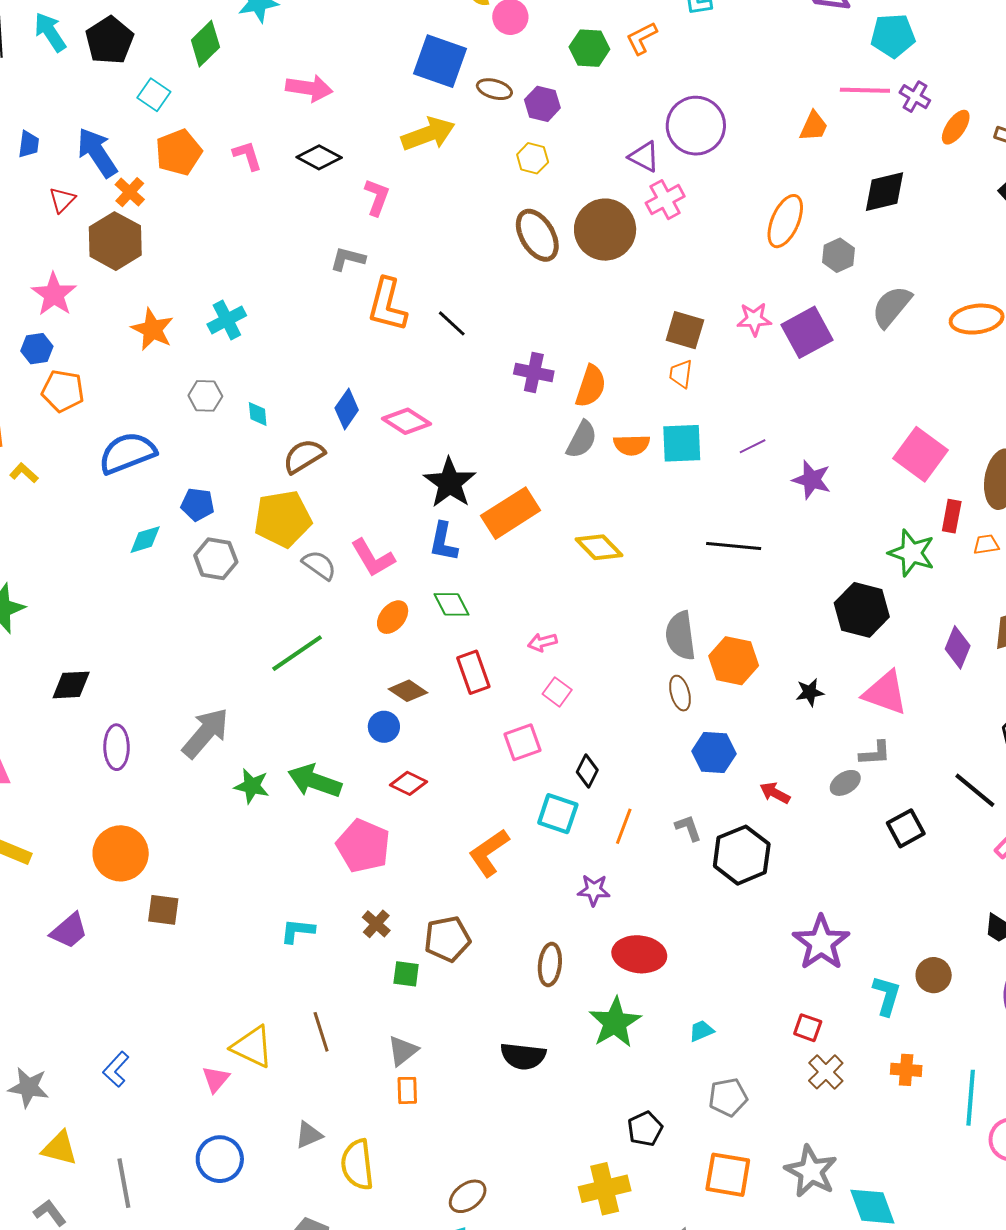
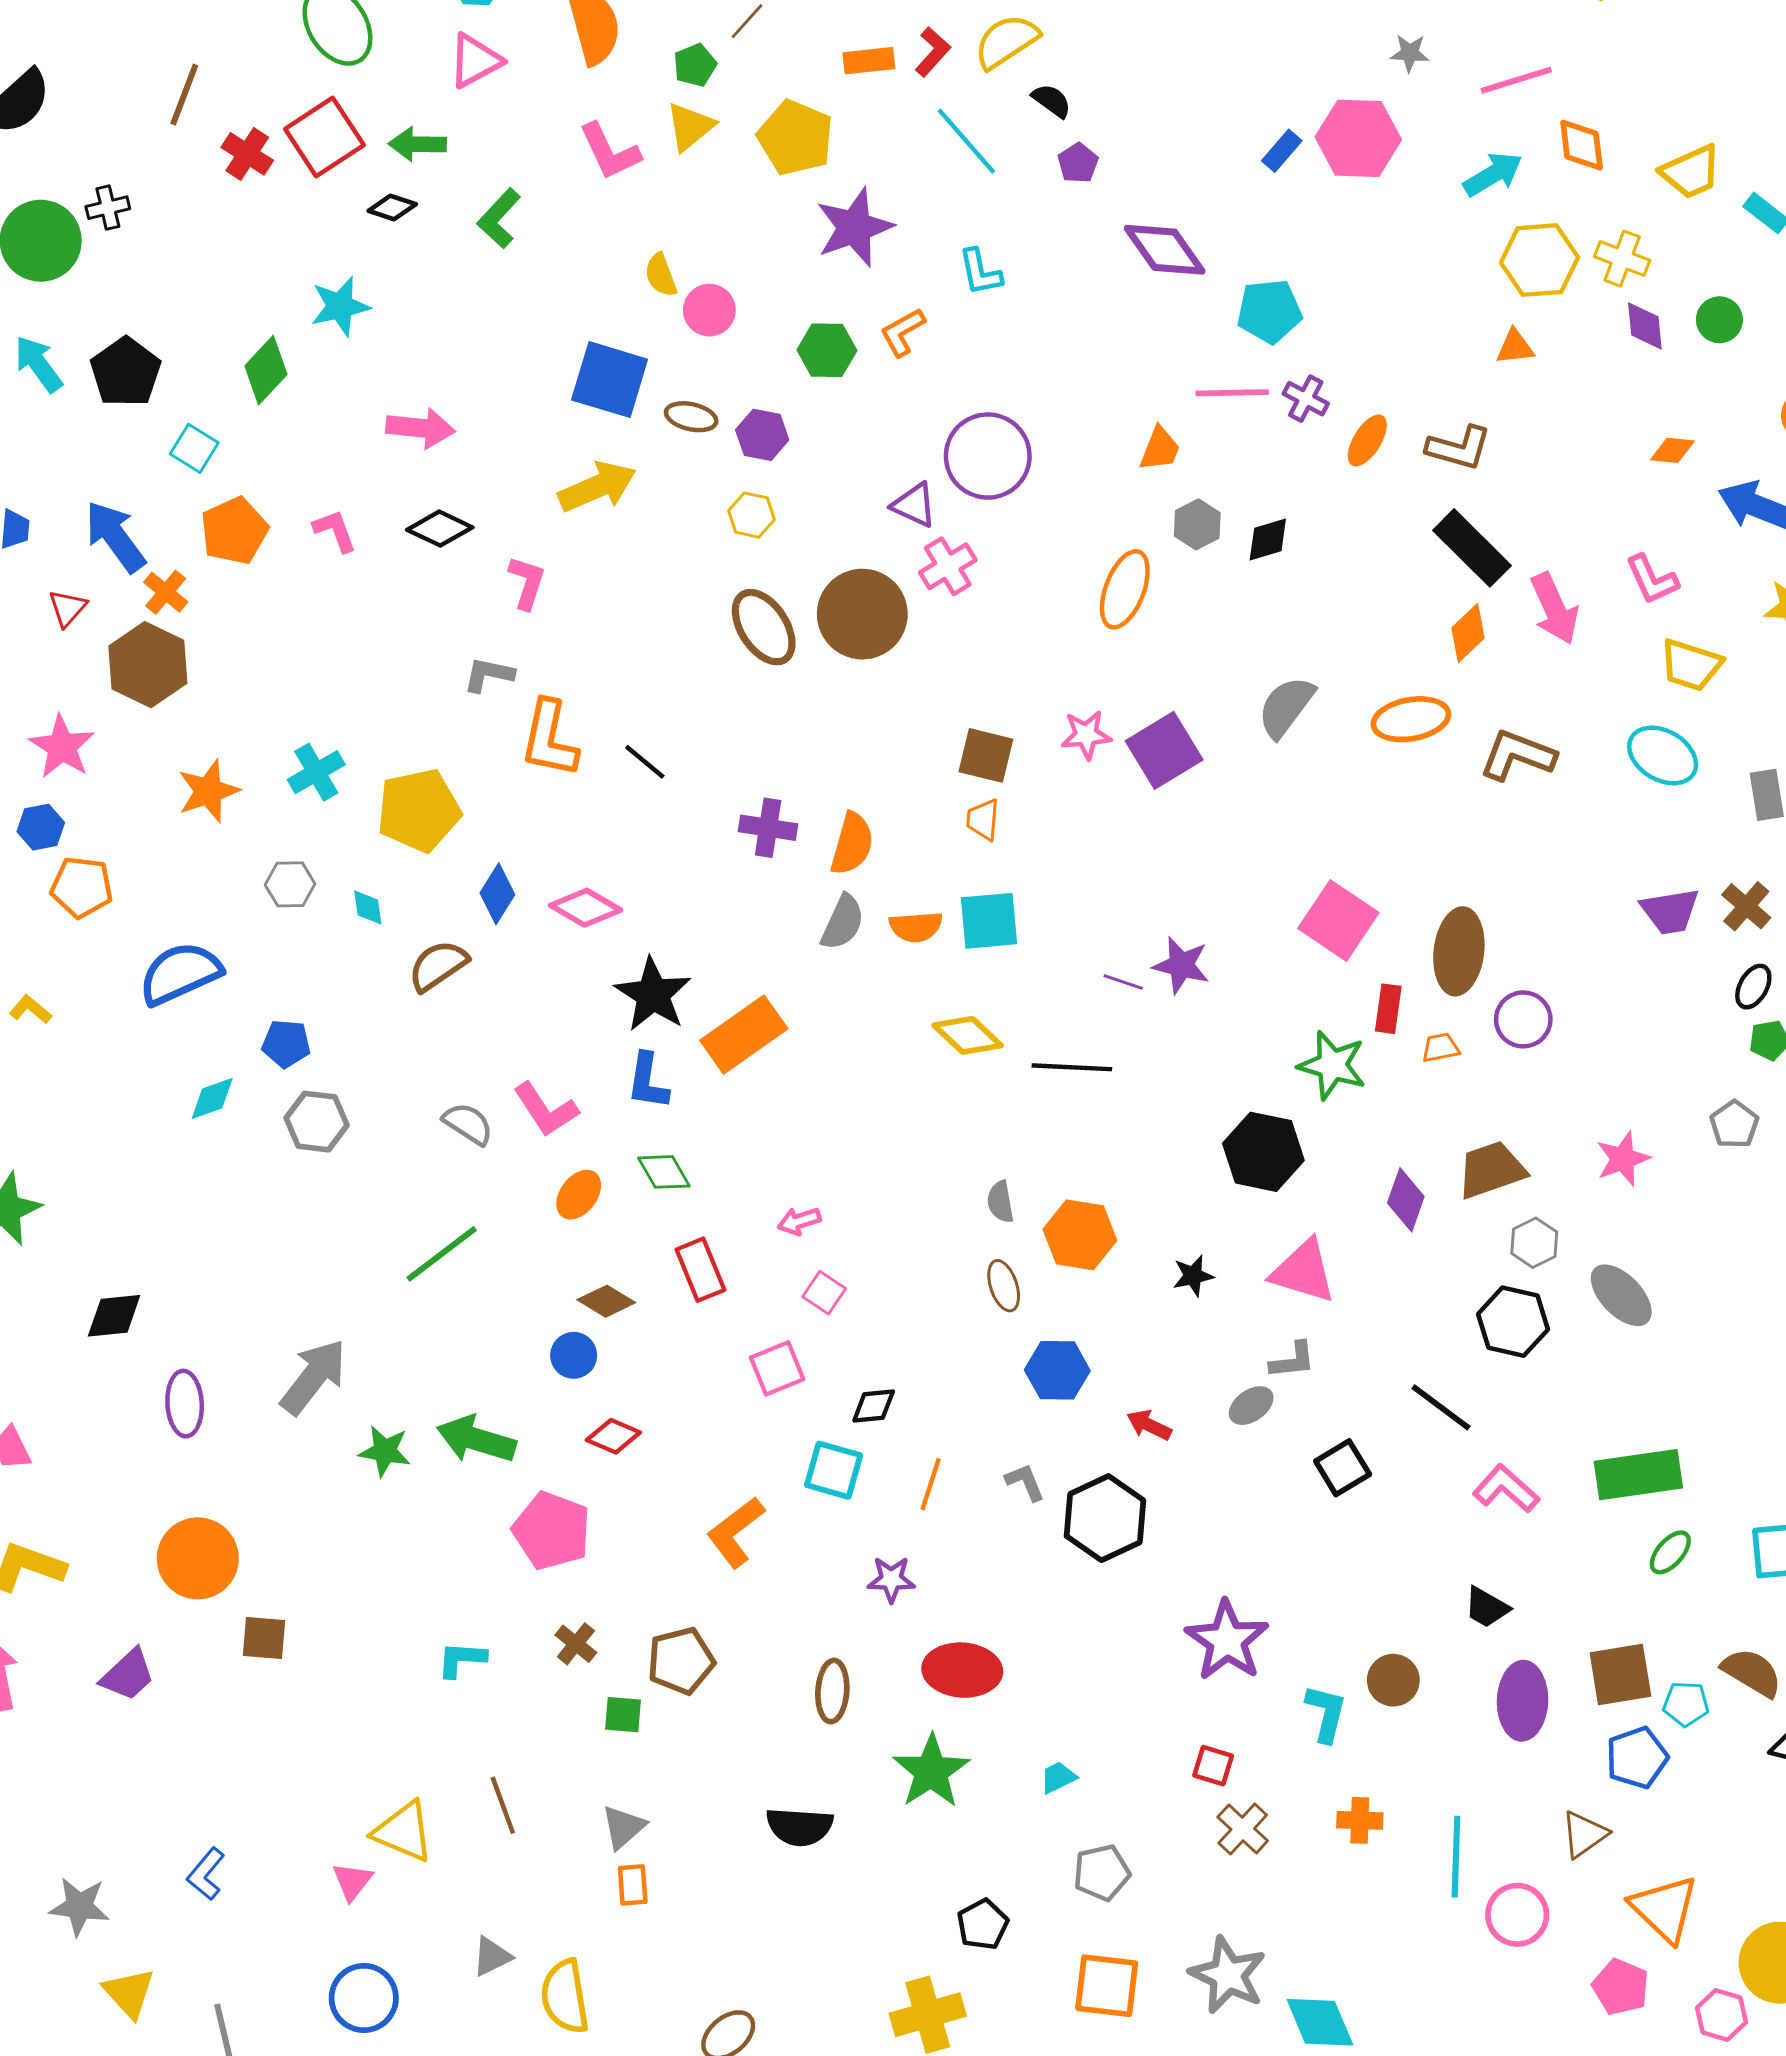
black diamond: (885, 192) -> (1268, 540), size x0.7
gray hexagon: (838, 255) -> (1197, 524), moved
orange star: (152, 329) -> (208, 791), turned 30
purple line: (753, 446) -> (1123, 982), moved, turned 48
yellow pentagon: (283, 519) -> (419, 810), moved
yellow diamond: (599, 547) -> (968, 1035), moved
gray semicircle: (681, 636) -> (1000, 1202), size x0.6
black diamond: (587, 771) -> (874, 1406), turned 60
yellow triangle: (60, 1148) -> (129, 1993), turned 36

